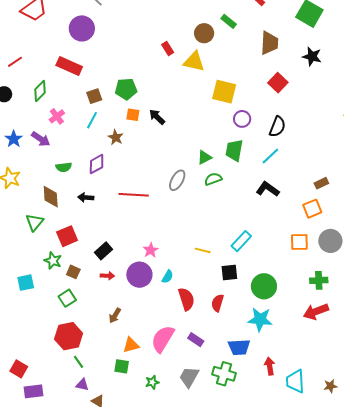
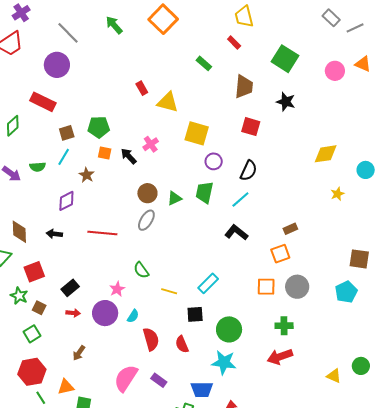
brown circle: (204, 33) -> (147, 193), moved
red square: (278, 83) -> (251, 127), turned -30
pink cross: (57, 116) -> (151, 144), moved
green semicircle: (64, 167) -> (38, 167), moved
green semicircle: (213, 179) -> (141, 270), moved, turned -108
red semicircle: (217, 303) -> (182, 344), turned -42
orange triangle: (131, 345) -> (66, 387), moved

